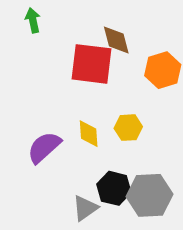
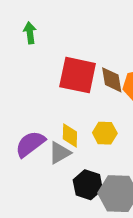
brown diamond: (116, 40) -> (112, 80), moved
gray triangle: (85, 208) -> (60, 153), moved

